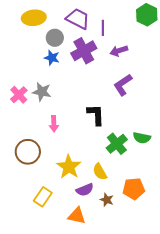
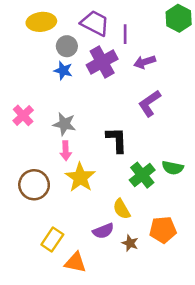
gray star: (42, 92) -> (64, 124), moved
yellow star: (69, 167) -> (80, 177), moved
orange triangle: (77, 216) -> (75, 263), moved

